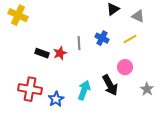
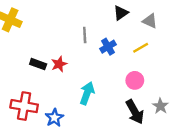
blue cross: (102, 38) -> (108, 47), turned 32
gray line: (79, 43) -> (85, 35), moved
black arrow: (110, 85) -> (135, 112), moved
cyan arrow: (84, 90) -> (87, 93), moved

